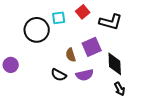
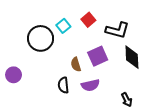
cyan square: (59, 18) -> (63, 26), turned -32
black diamond: (115, 64) -> (132, 57), moved
black semicircle: (59, 75) -> (63, 85), turned 56

